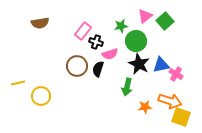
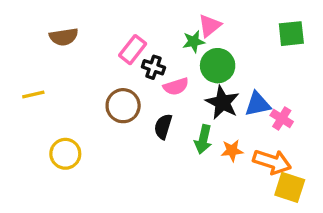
pink triangle: (145, 16) -> (210, 26), moved
green square: (165, 21) -> (291, 34), moved, turned 36
black semicircle: (98, 69) -> (163, 127), moved
yellow line: (18, 83) -> (33, 94), moved
orange star: (145, 107) -> (232, 151), moved

